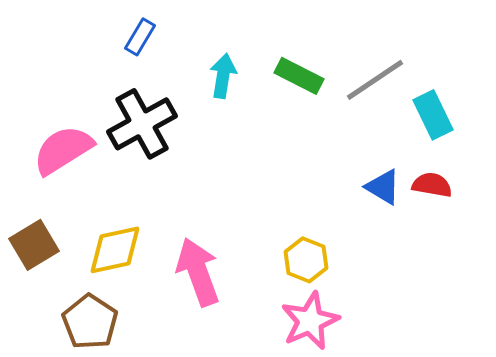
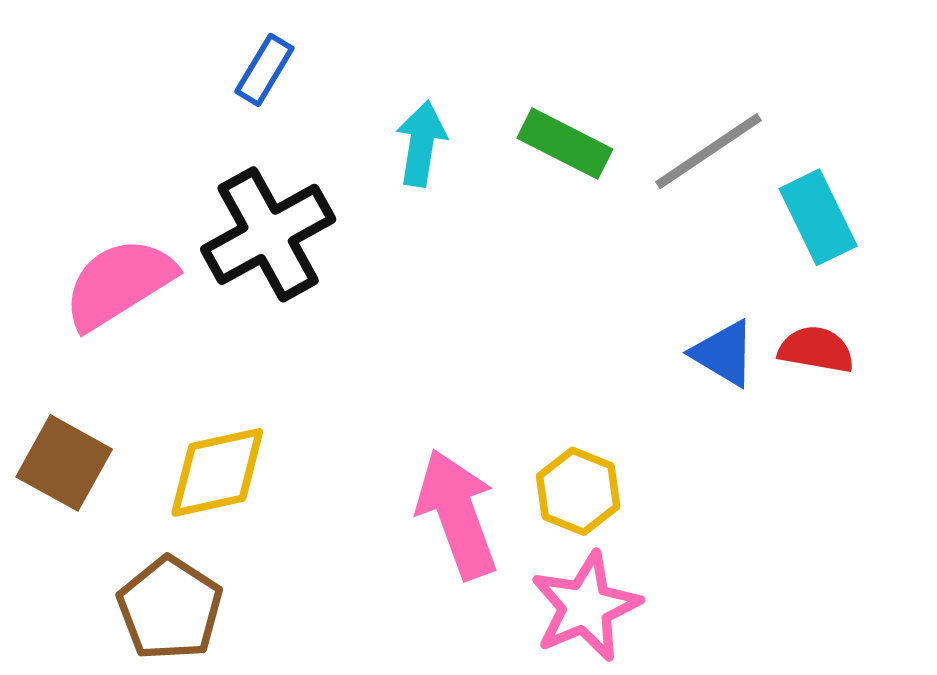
brown square: (34, 245) -> (64, 463), turned -30
pink arrow: (198, 272) -> (457, 514), moved

